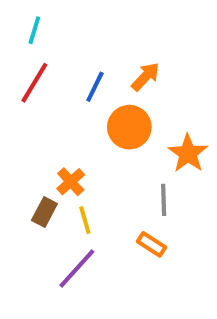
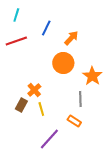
red line: (34, 83) -> (16, 41), turned 40
blue line: (95, 87) -> (46, 28), moved
purple line: (77, 269) -> (49, 139), moved

